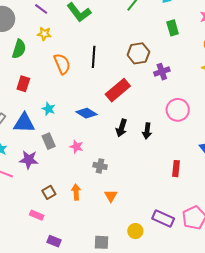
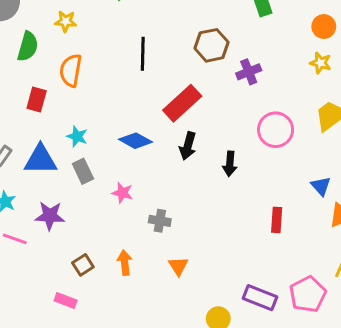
orange semicircle: (62, 64) -> (71, 70), moved, turned -145
black arrow: (122, 128) -> (188, 146), moved
gray rectangle: (49, 141) -> (83, 171), moved

